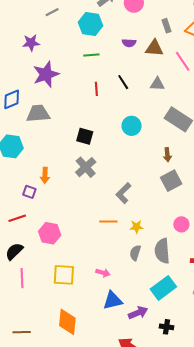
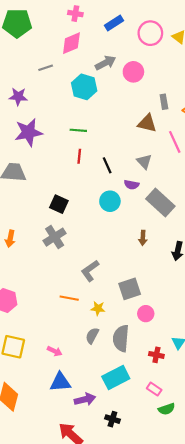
purple semicircle: (129, 43) -> (131, 185), moved
green line: (91, 55) -> (78, 130), moved
black line: (123, 82) -> (107, 165), moved
gray triangle: (157, 84) -> (144, 162), turned 35
gray square: (171, 181) -> (130, 289), moved

